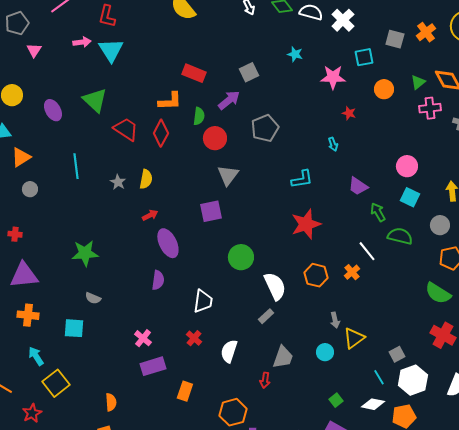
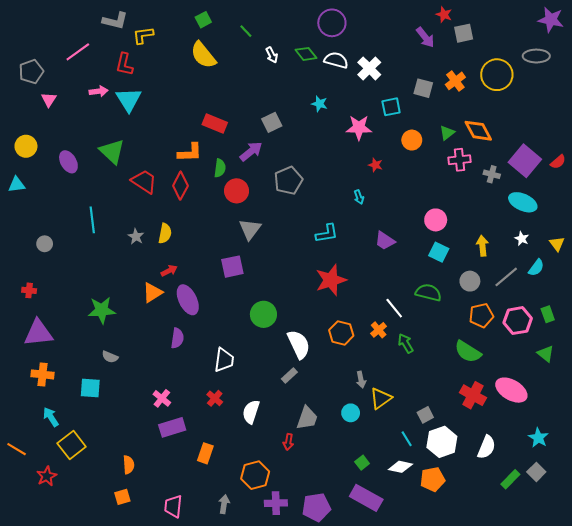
orange triangle: (21, 157) -> (152, 293), moved
green arrow: (378, 212) -> (406, 343), moved

